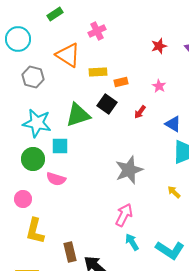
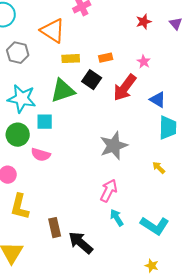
yellow rectangle: (98, 72) -> (71, 59), moved
red arrow: (140, 112) -> (125, 88), size x2.0

